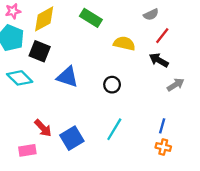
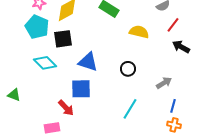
black square: (40, 51) -> (63, 39), turned -30
black arrow: (159, 60) -> (181, 47), moved
gray arrow: (176, 85) -> (164, 83), moved
blue square: (72, 138) -> (81, 89), moved, turned 30

